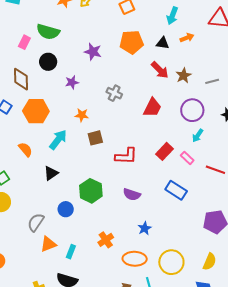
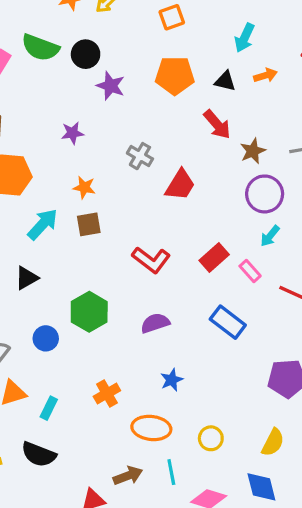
black circle: (48, 62) -> (86, 54), moved
brown star: (184, 76) -> (253, 151), moved
red trapezoid: (152, 108) -> (180, 185), moved
brown square: (95, 138) -> (89, 224), moved
red L-shape: (126, 156) -> (151, 260), turned 30
purple semicircle: (132, 194) -> (155, 323), turned 138
yellow circle: (171, 262) -> (211, 438), size x0.6

